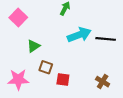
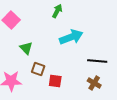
black line: (106, 39) -> (97, 61), moved
green triangle: (34, 46) -> (26, 48), turned -40

